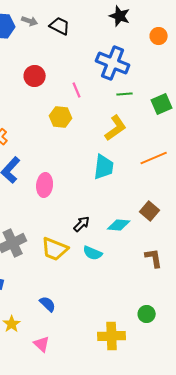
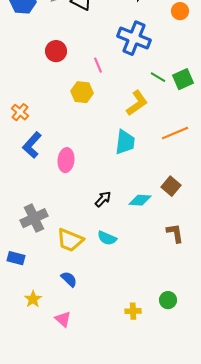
green line: (125, 94) -> (158, 77), moved, turned 35
yellow trapezoid: (55, 249) -> (70, 240), moved
cyan semicircle: (93, 253) -> (107, 238), moved
green circle: (147, 314) -> (168, 300), moved
yellow cross: (112, 336) -> (133, 311), size x0.6

